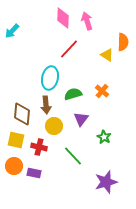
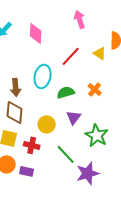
pink diamond: (63, 18) -> (36, 33), moved
red line: (69, 49) -> (71, 56), moved
brown arrow: (46, 105) -> (16, 87), moved
green star: (104, 137) -> (97, 135), size x1.6
purple star: (106, 182) -> (88, 173), moved

